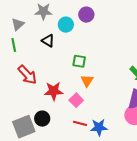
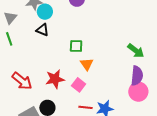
cyan circle: (66, 25) -> (45, 12), moved
red arrow: (27, 75) -> (22, 81), moved

